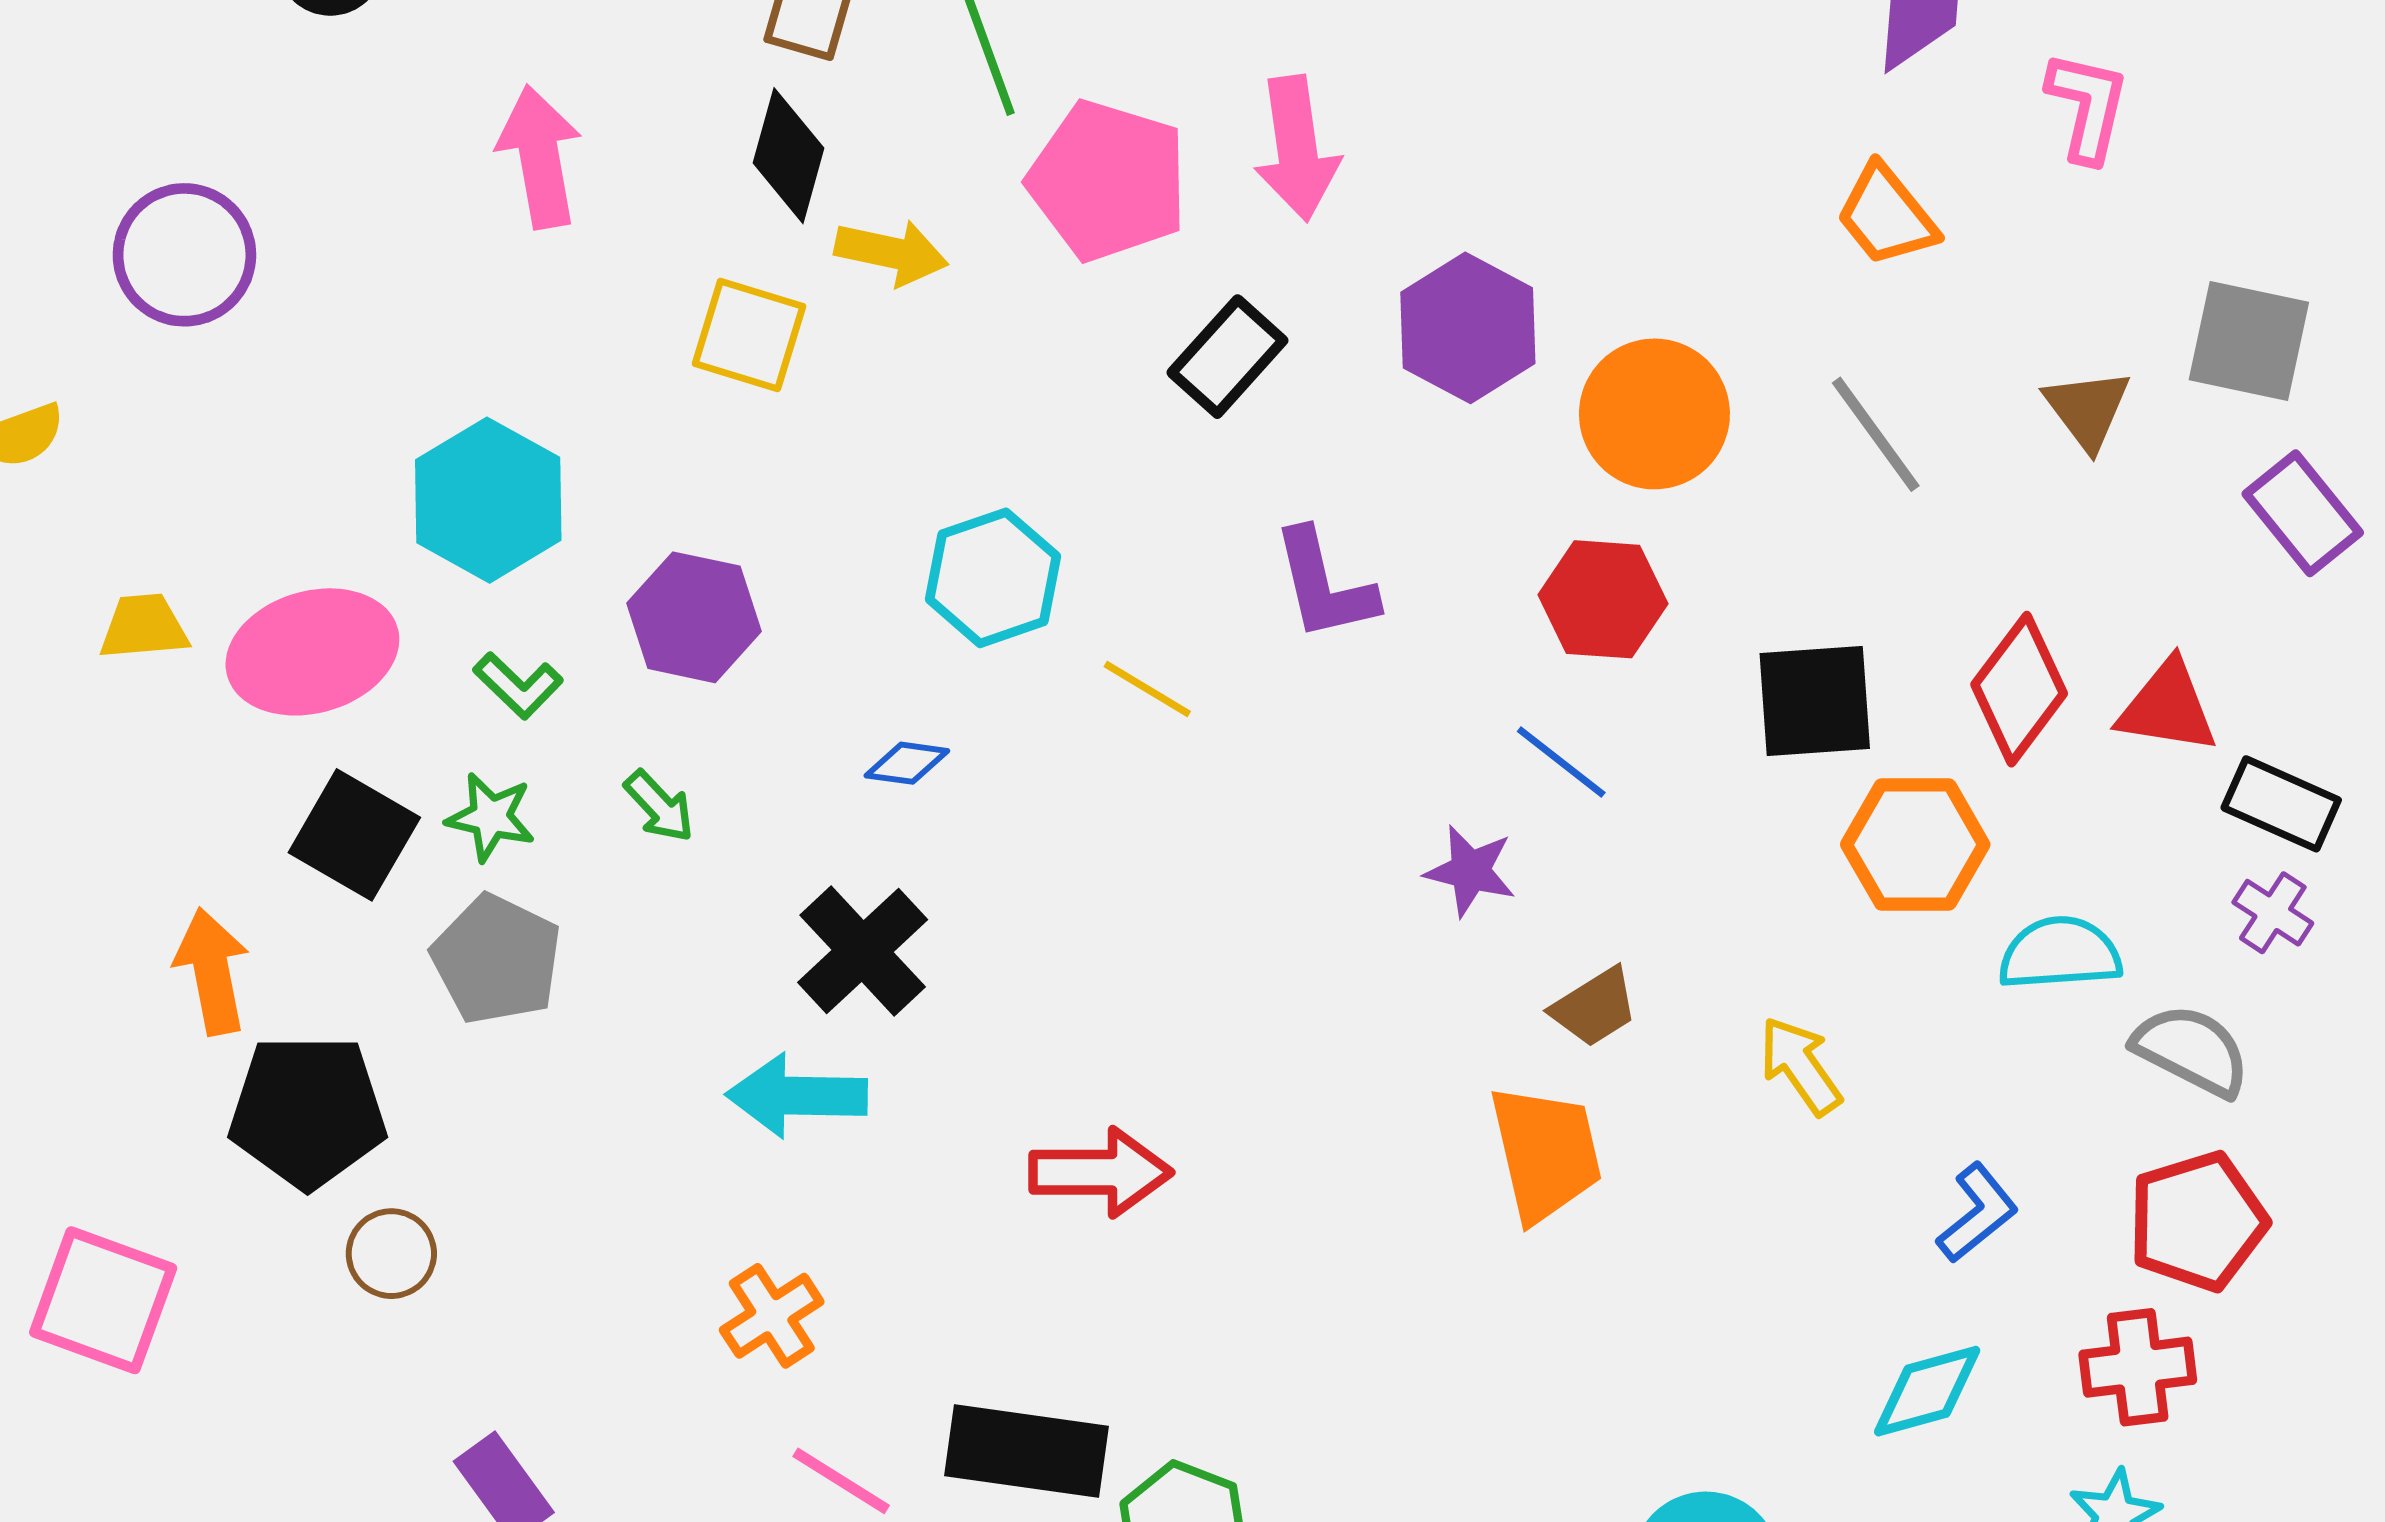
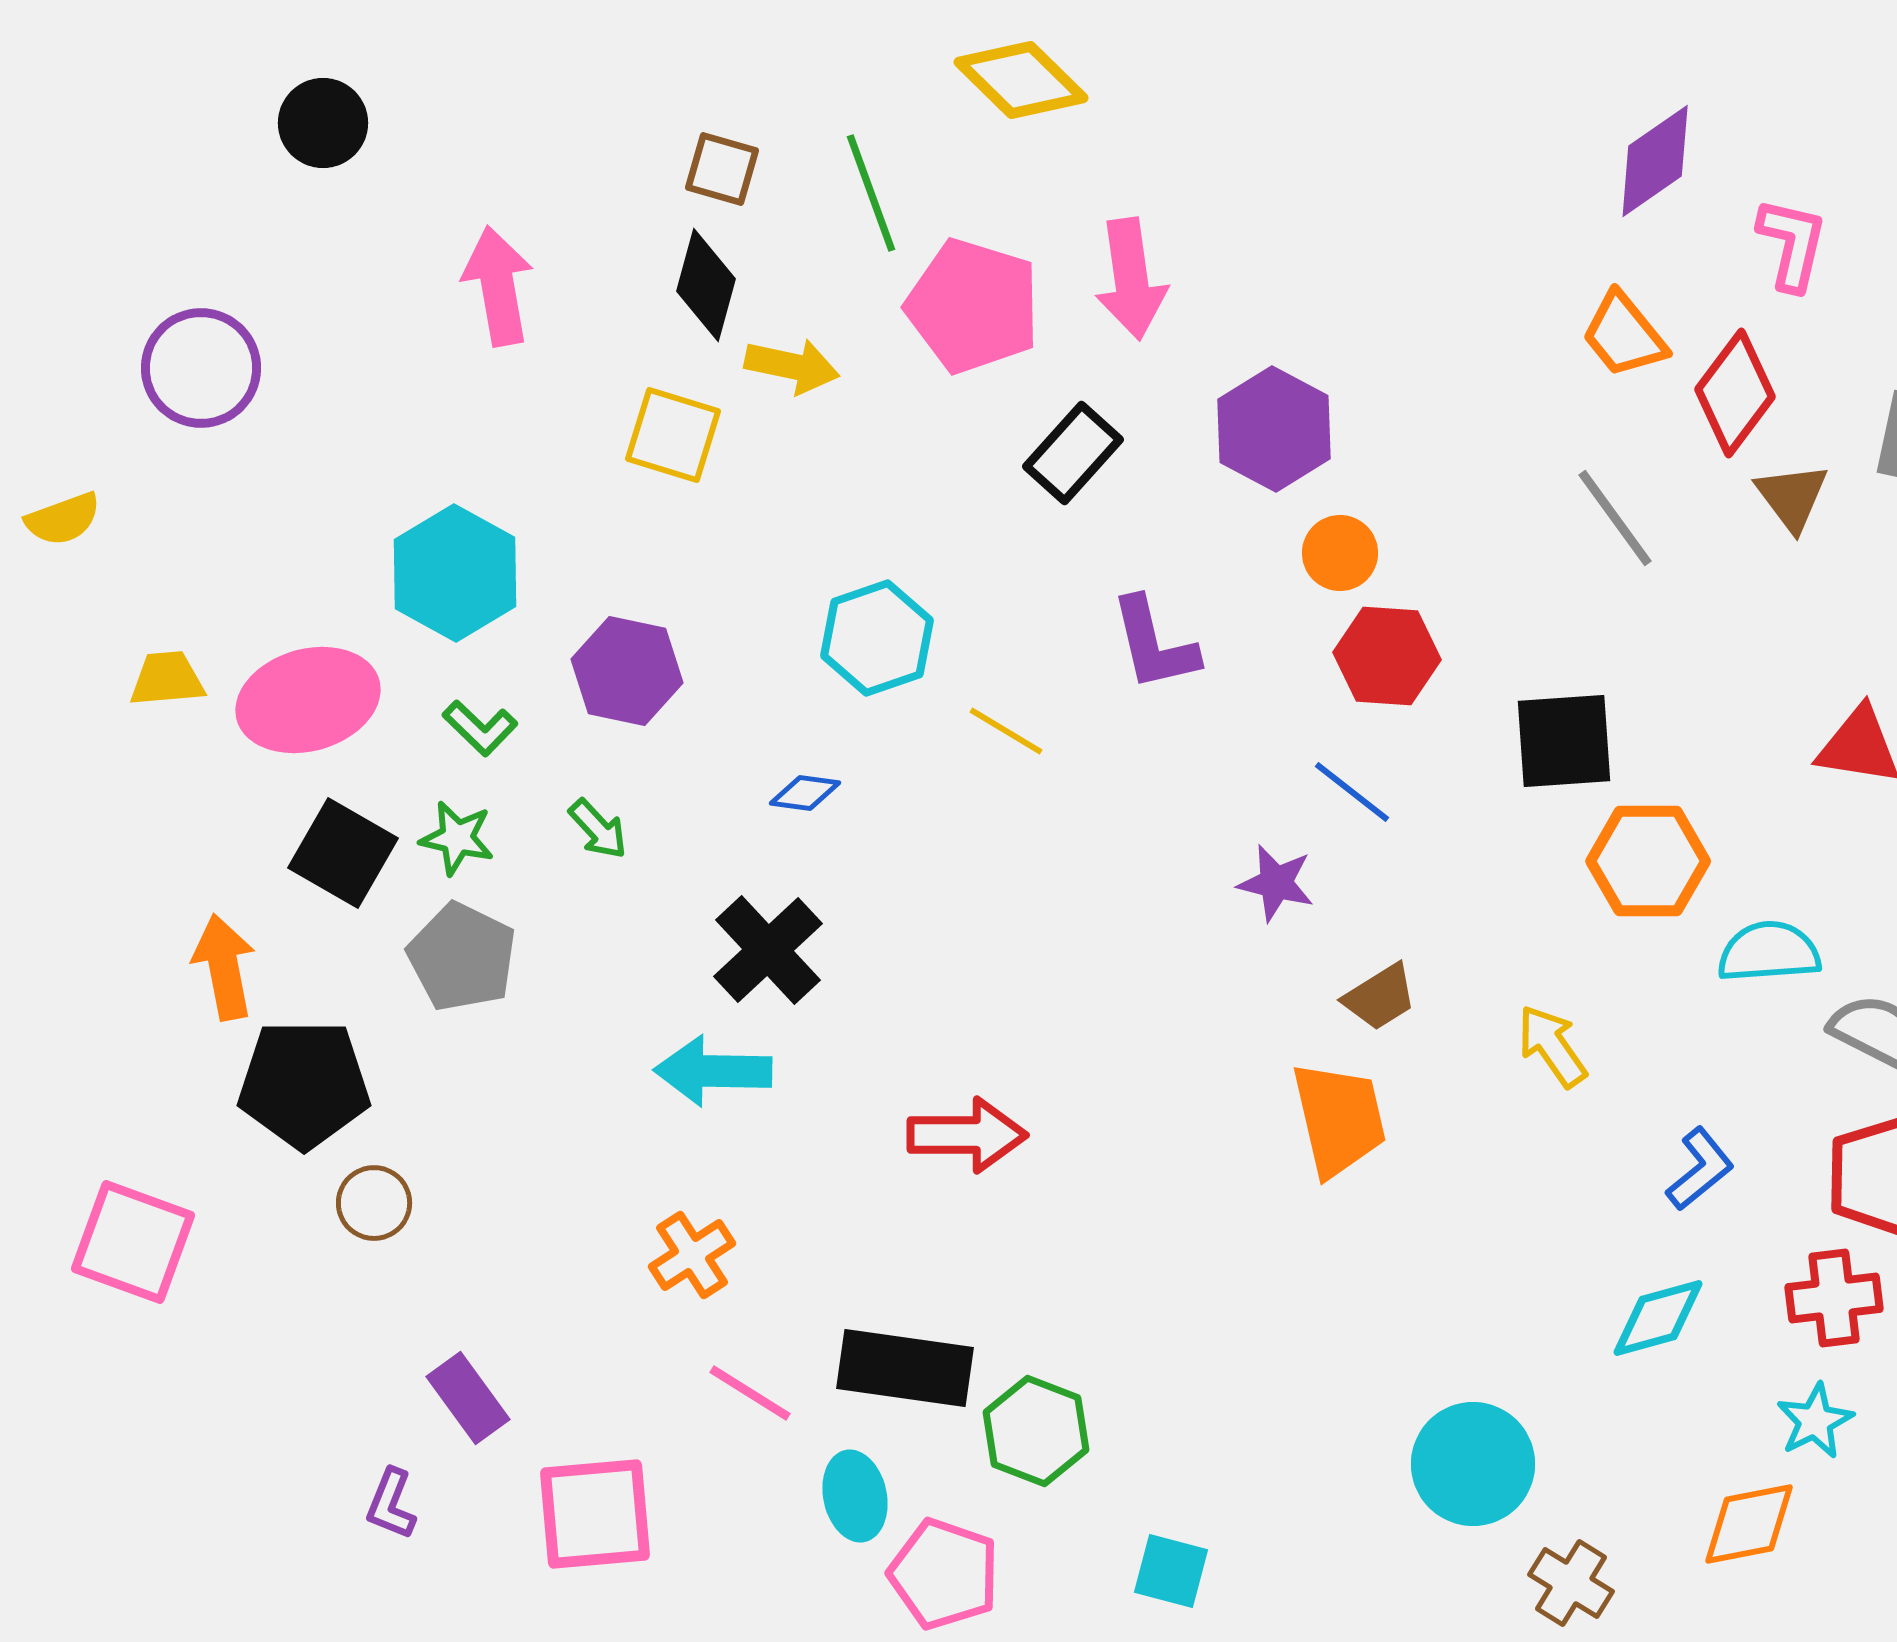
orange circle: (1654, 414) -> (1340, 553), moved, size x0.6
red diamond: (2019, 689) -> (1735, 393), moved

